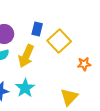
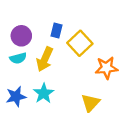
orange star: (84, 64) -> (107, 68), size x1.5

